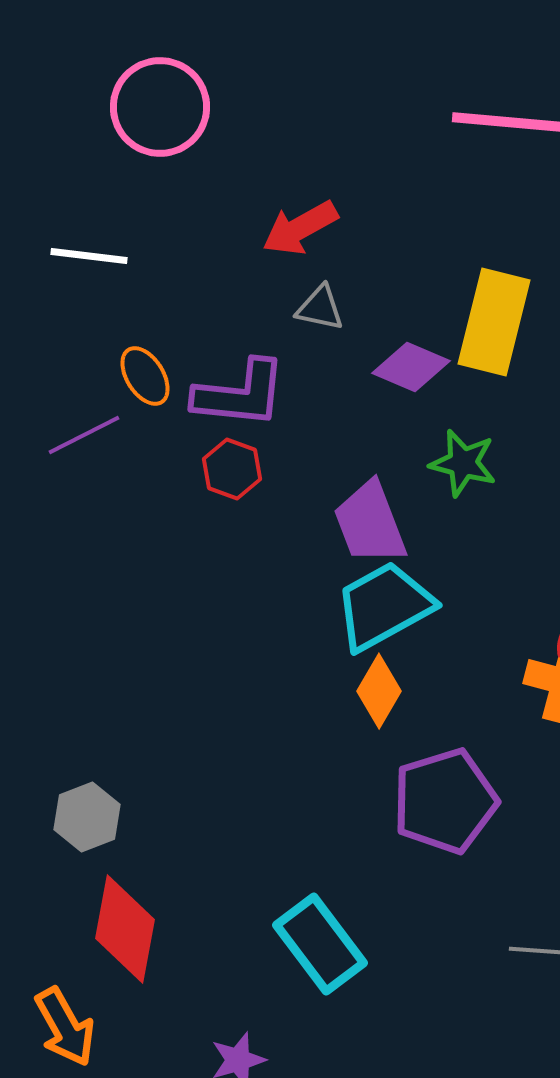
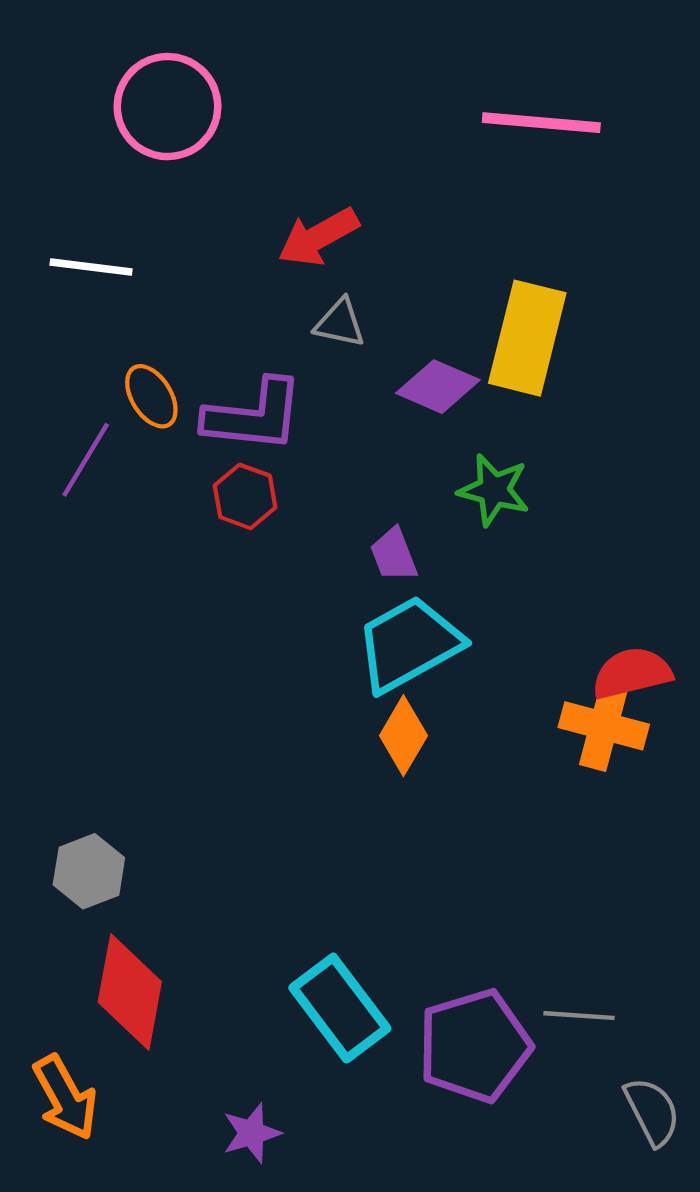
purple line: (84, 435) -> (86, 460), turned -32
purple trapezoid: (370, 523) -> (394, 555), size x0.6
purple pentagon: (445, 801) -> (475, 1046), moved

